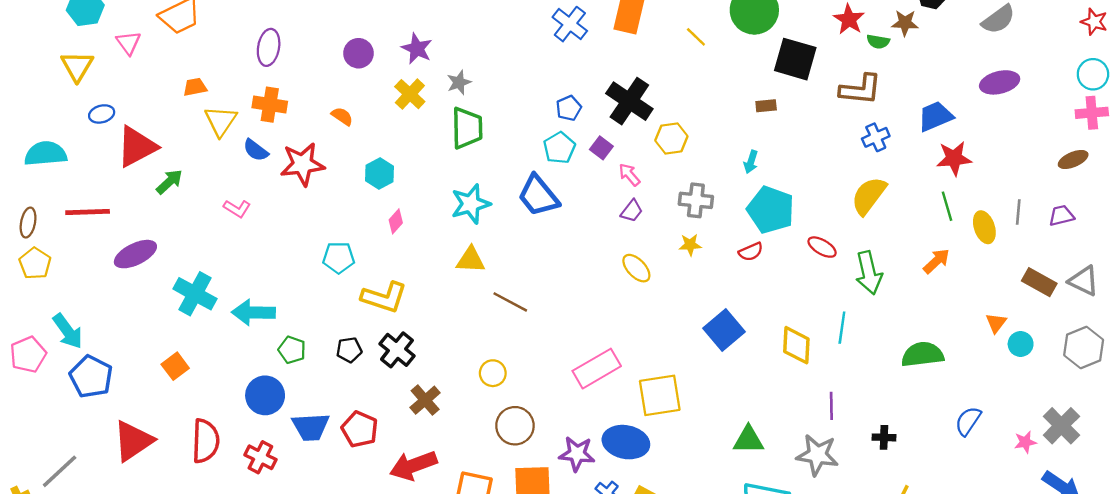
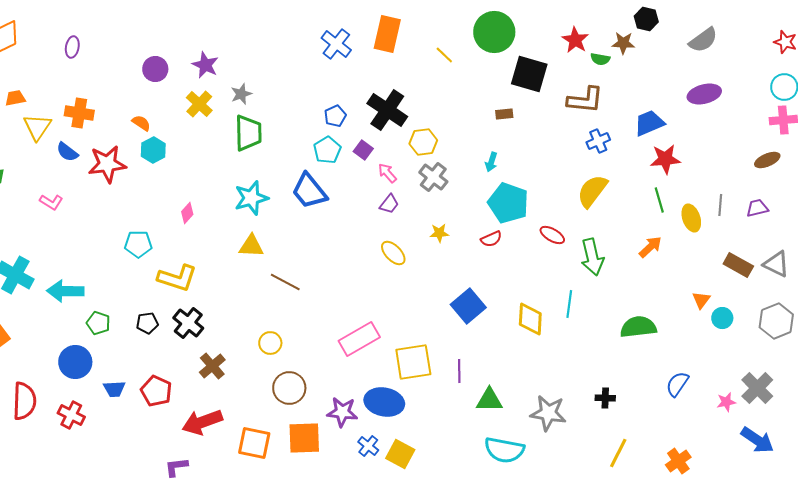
purple ellipse: (269, 47) -> (72, 47), moved, size x0.7
cyan hexagon: (380, 174) -> (153, 150), moved
gray cross: (696, 200) -> (433, 177), moved, turned 32
purple line: (831, 406) -> (459, 371), moved
blue trapezoid: (311, 427) -> (114, 389), size x0.7

